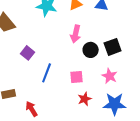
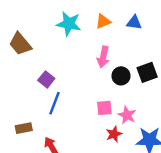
blue line: (47, 73) -> (55, 103), moved
pink star: (110, 76) -> (127, 115), moved

